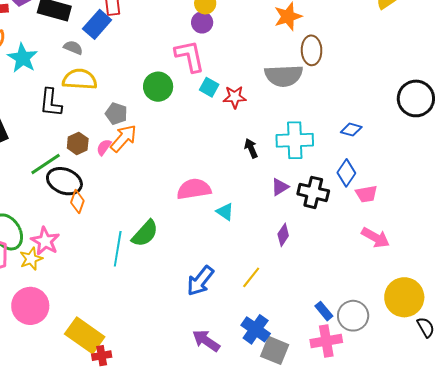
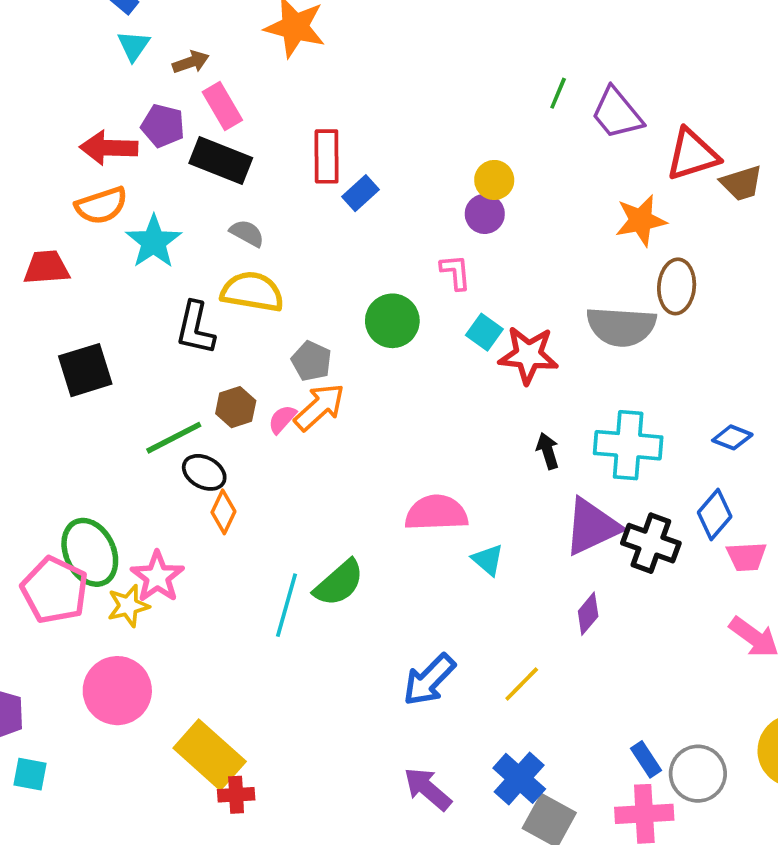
blue rectangle: (97, 24) -> (361, 193), moved, size x0.7
pink L-shape: (190, 56) -> (456, 272), size x0.6
red star: (235, 97) -> (528, 355), size x1.4
black ellipse: (64, 181) -> (204, 472), size x0.7
purple triangle: (280, 187) -> (592, 527), size x1.8

